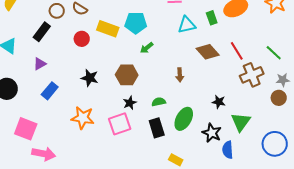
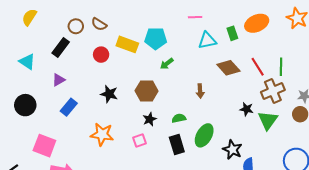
green line: (274, 53) -> (281, 67), moved, turned 48
black star: (219, 102) -> (247, 109), moved
green triangle: (241, 122) -> (268, 120), moved
pink square: (120, 124) -> (139, 140), size x0.6

